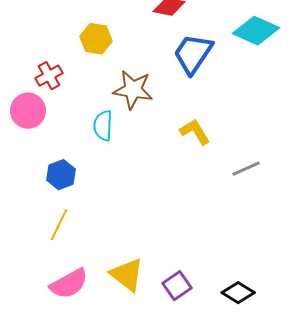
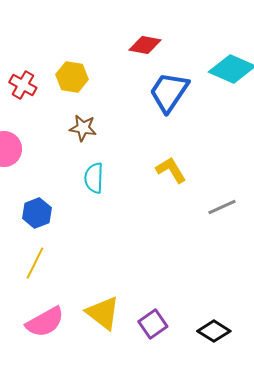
red cross: (49, 76) -> (23, 85), moved, turned -32
brown star: (133, 90) -> (83, 128), moved, size x0.7
cyan semicircle: (103, 126) -> (94, 178), moved

